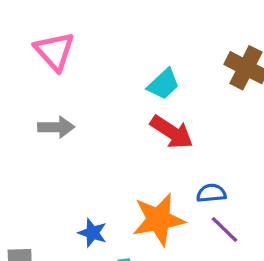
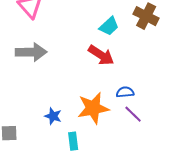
cyan trapezoid: (163, 84) -> (109, 26), moved
gray arrow: (56, 127) -> (31, 52), size x1.4

